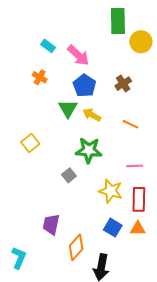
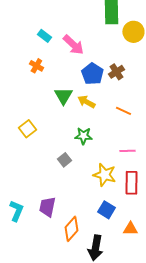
blue pentagon: (85, 86) -> (92, 74), moved
green star: (89, 150) -> (83, 136), size x0.7
orange triangle: (138, 229) -> (130, 229), moved
cyan L-shape: (19, 258) -> (16, 211), moved

